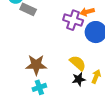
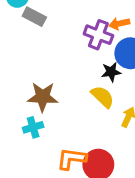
black star: (79, 79) -> (111, 72), moved
cyan cross: (39, 87) -> (33, 127), moved

